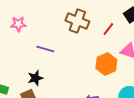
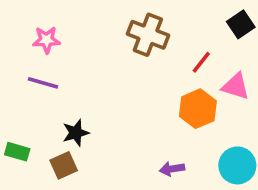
red line: (108, 29) -> (201, 62), moved
purple line: (45, 49) -> (43, 83), moved

